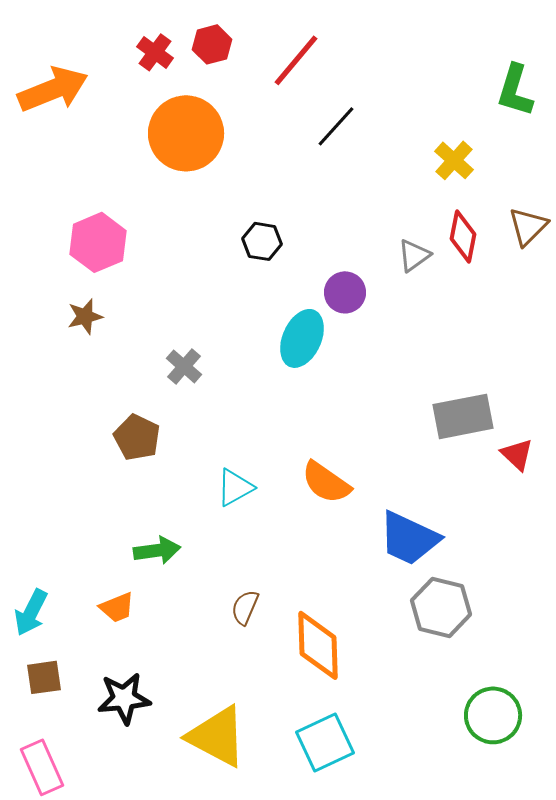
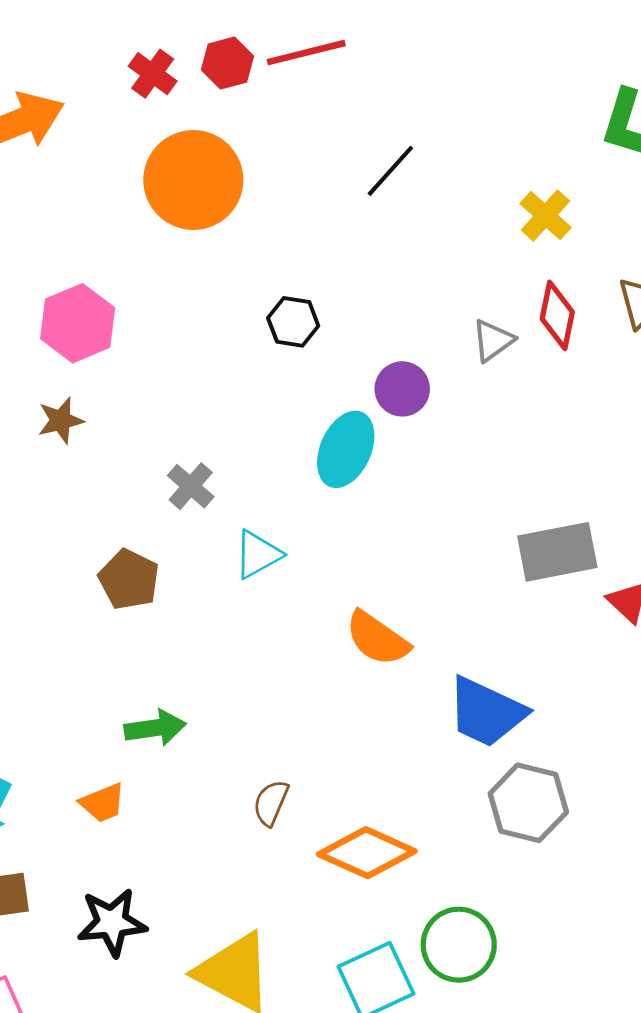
red line: (296, 60) -> (306, 53), moved, turned 36
cyan triangle: (235, 487) -> (258, 554), moved
orange diamond: (318, 645) -> (367, 853), turned -64
green circle: (493, 715) -> (459, 945), moved

